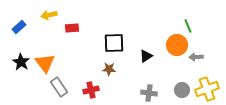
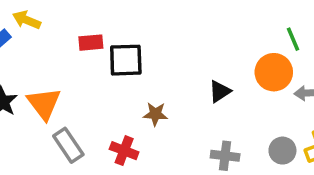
yellow arrow: (49, 15) -> (27, 20), moved, turned 35
black square: (114, 43) -> (126, 60), moved
red cross: (91, 90) -> (124, 151), turned 35

